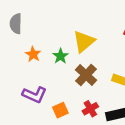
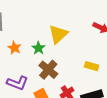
brown cross: (86, 75) -> (48, 70), moved

